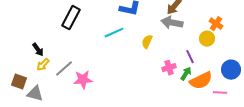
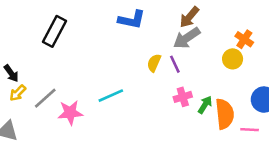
gray arrow: (172, 23) -> (187, 38), turned -45
cyan line: (114, 33) -> (111, 96), moved
purple line: (190, 57) -> (175, 64), moved
orange semicircle: (201, 81) -> (225, 114), turned -70

